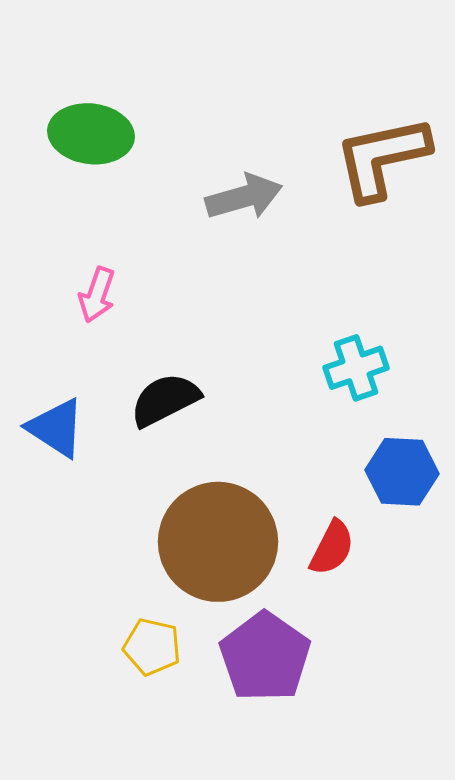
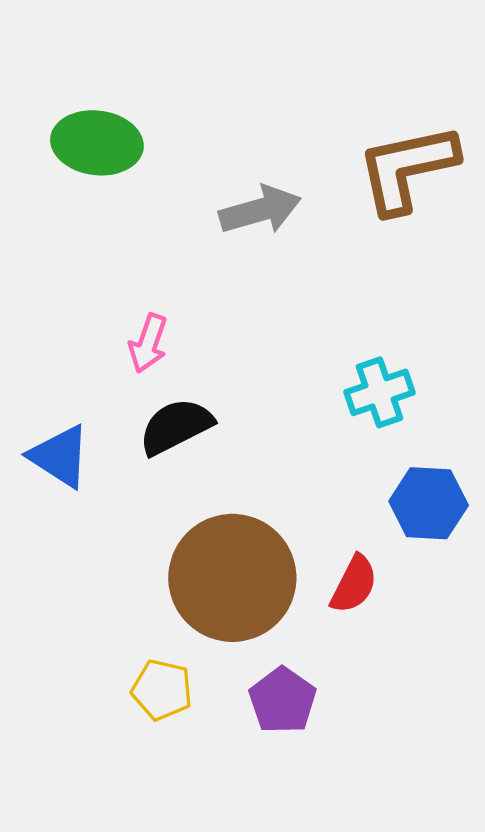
pink arrow: (97, 295) -> (148, 343), moved
purple pentagon: (265, 657) -> (282, 700), size x0.7

